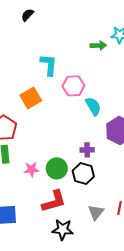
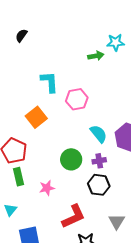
cyan semicircle: (93, 106) -> (99, 134), moved
green circle: (57, 168) -> (71, 159), moved

